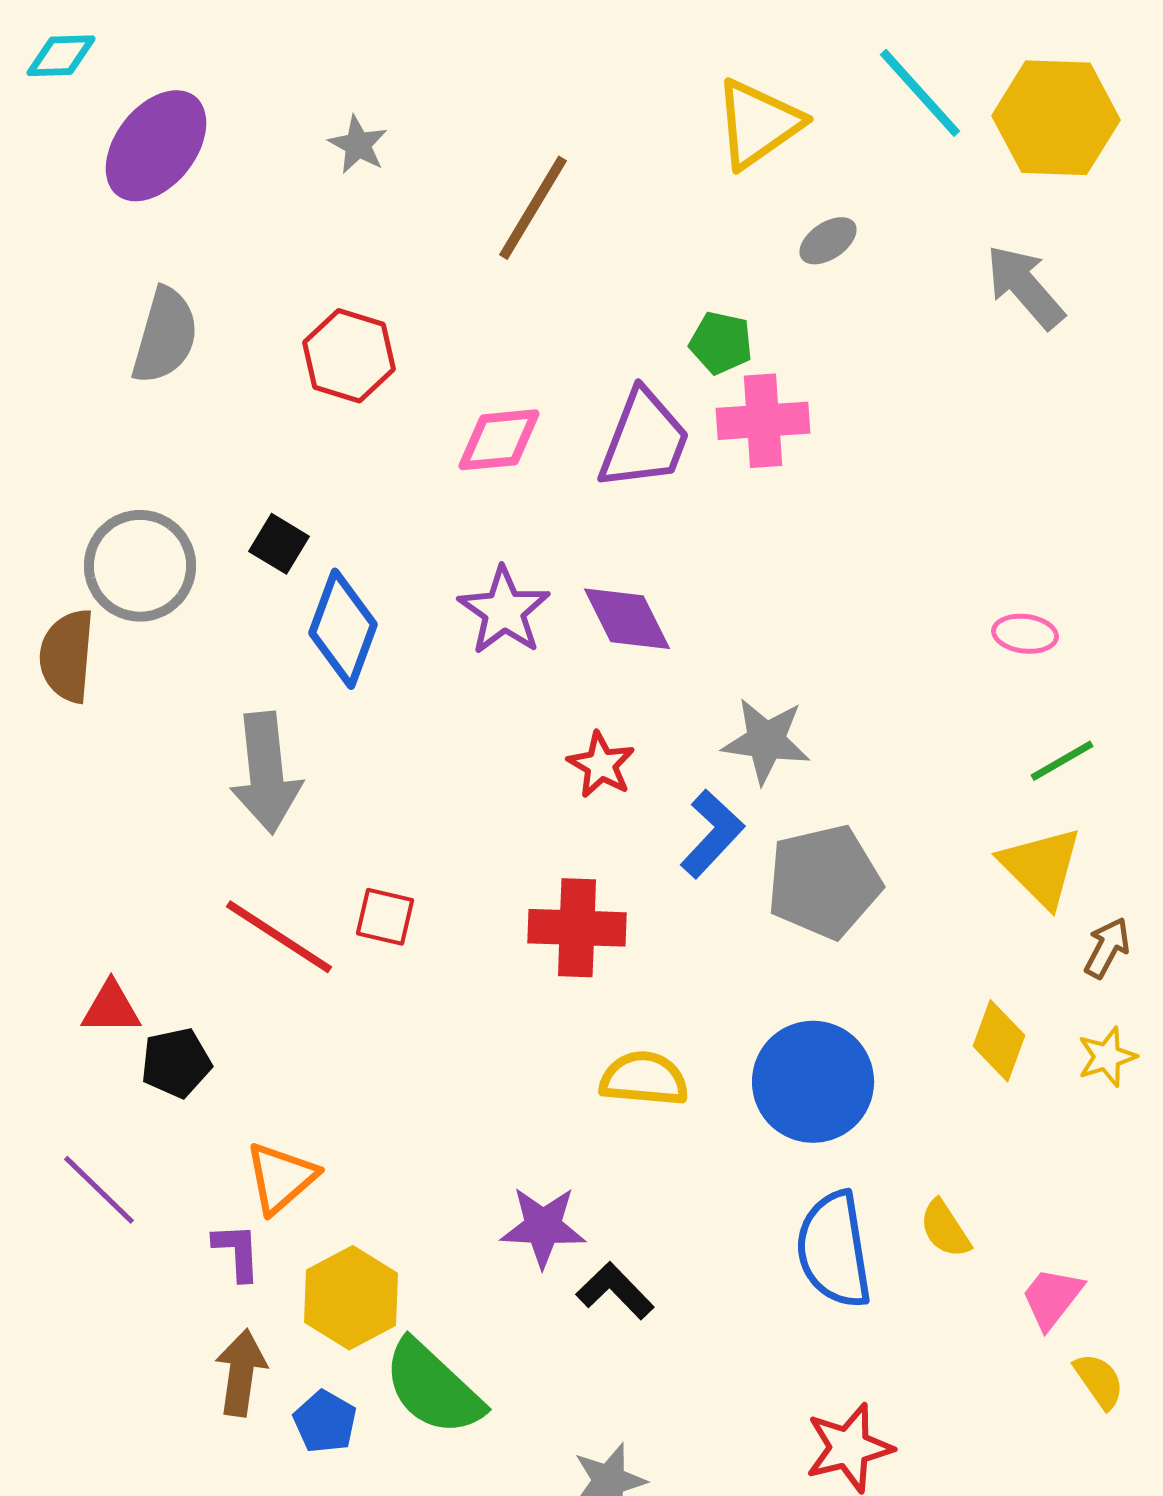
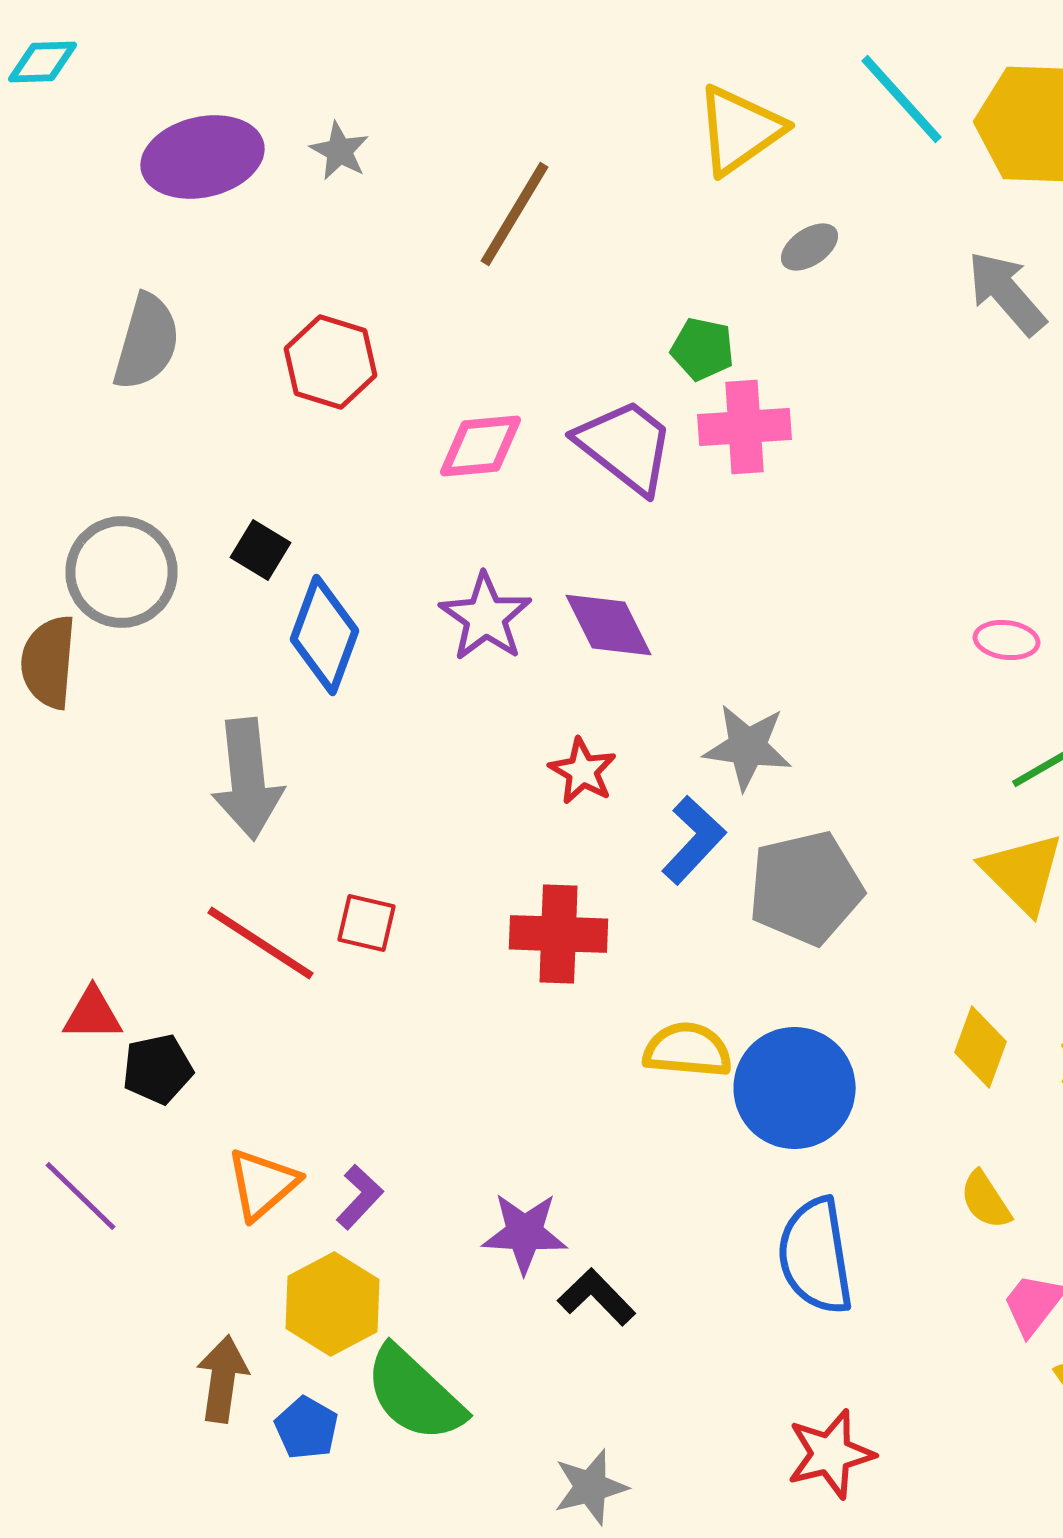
purple ellipse: (156, 146) -> (202, 157), moved, turned 39
purple trapezoid: (644, 440) -> (626, 446), turned -73
yellow semicircle: (644, 1079) -> (688, 1050), moved
yellow semicircle: (945, 1229) -> (986, 1200), moved
purple L-shape: (237, 1252) -> (360, 1197), moved, turned 46

